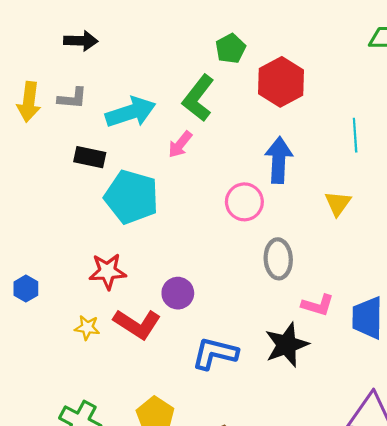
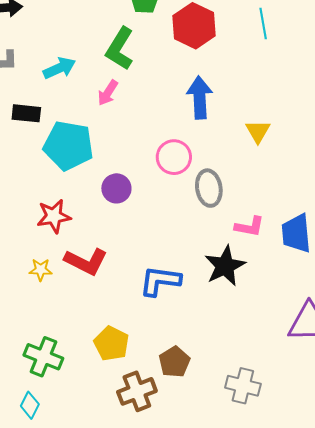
cyan arrow: (131, 112) -> (59, 68), size x0.7
cyan line: (355, 135) -> (263, 23), moved
pink circle: (244, 202) -> (174, 157), moved
purple circle: (178, 293) -> (116, 188), moved

